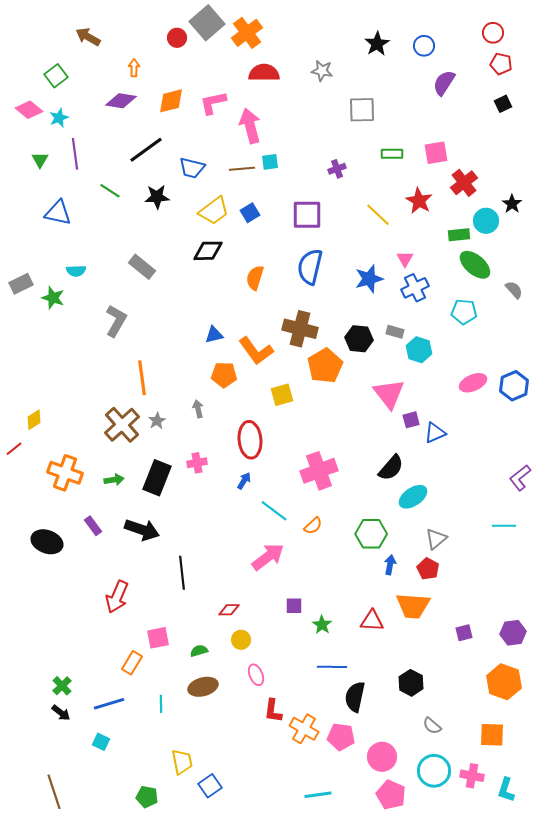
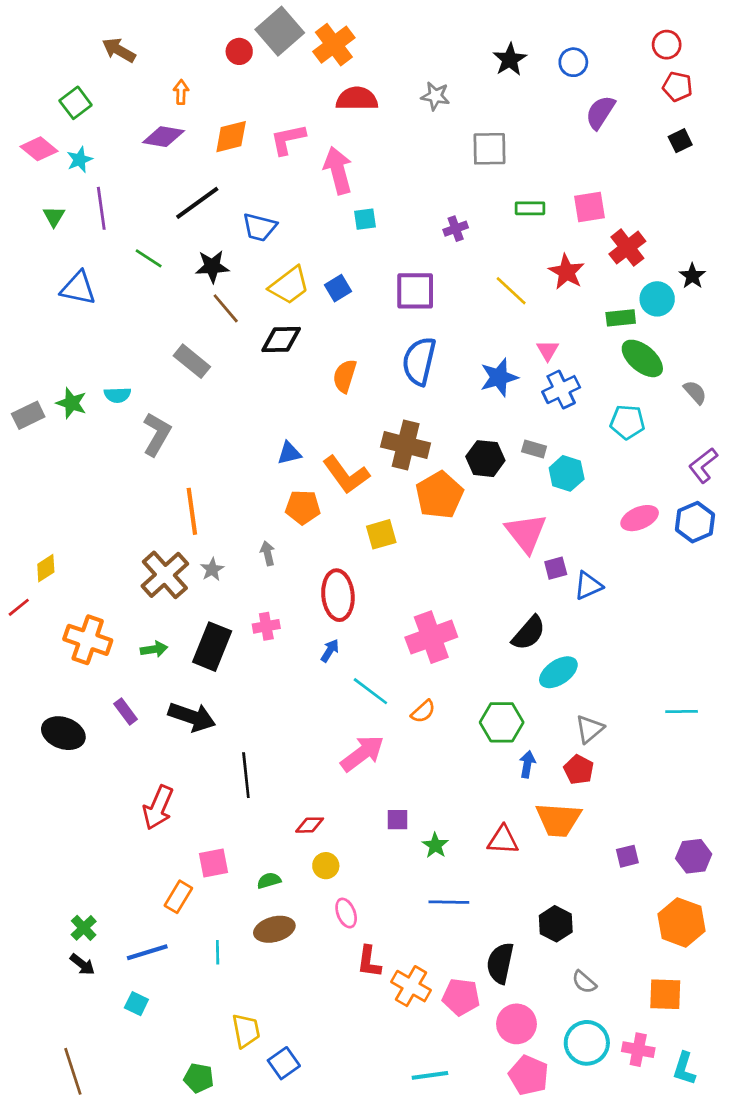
brown line: (242, 169) -> (226, 308), moved, turned 55
cyan semicircle: (76, 271) -> (117, 395), moved
gray rectangle: (21, 284) -> (28, 415), moved
purple L-shape: (520, 478) -> (703, 465), moved
black semicircle: (355, 697) -> (500, 963), moved

